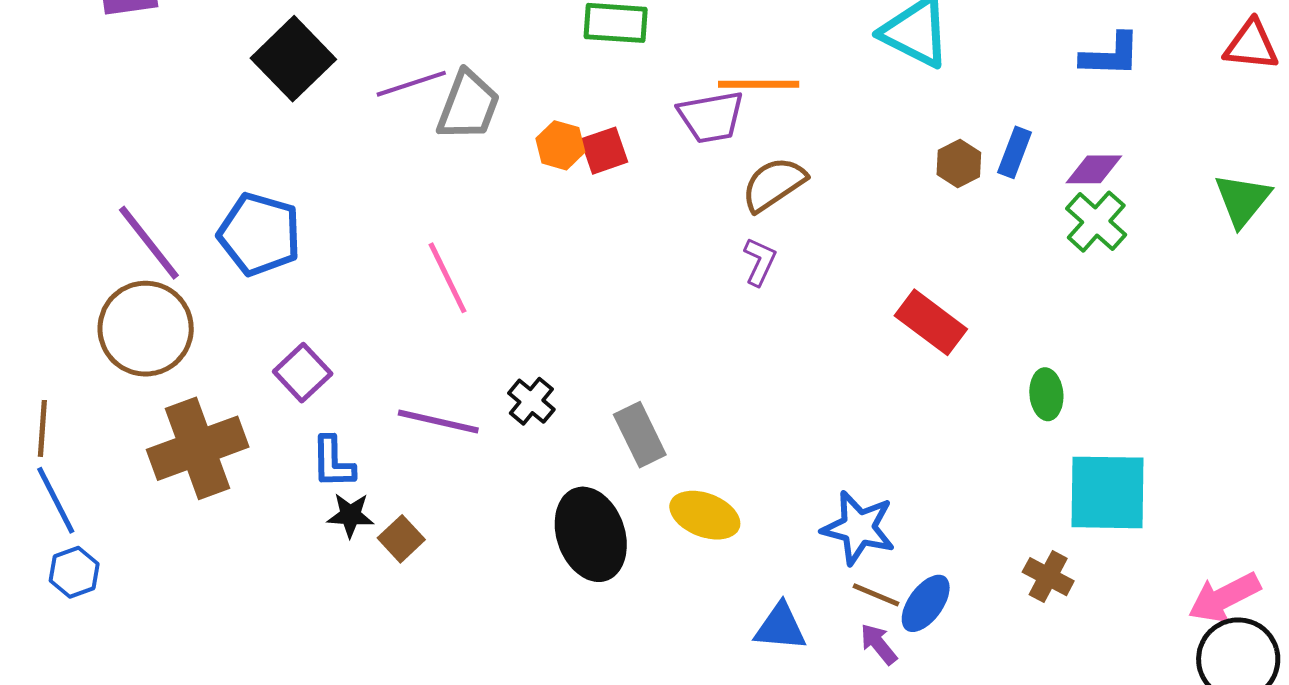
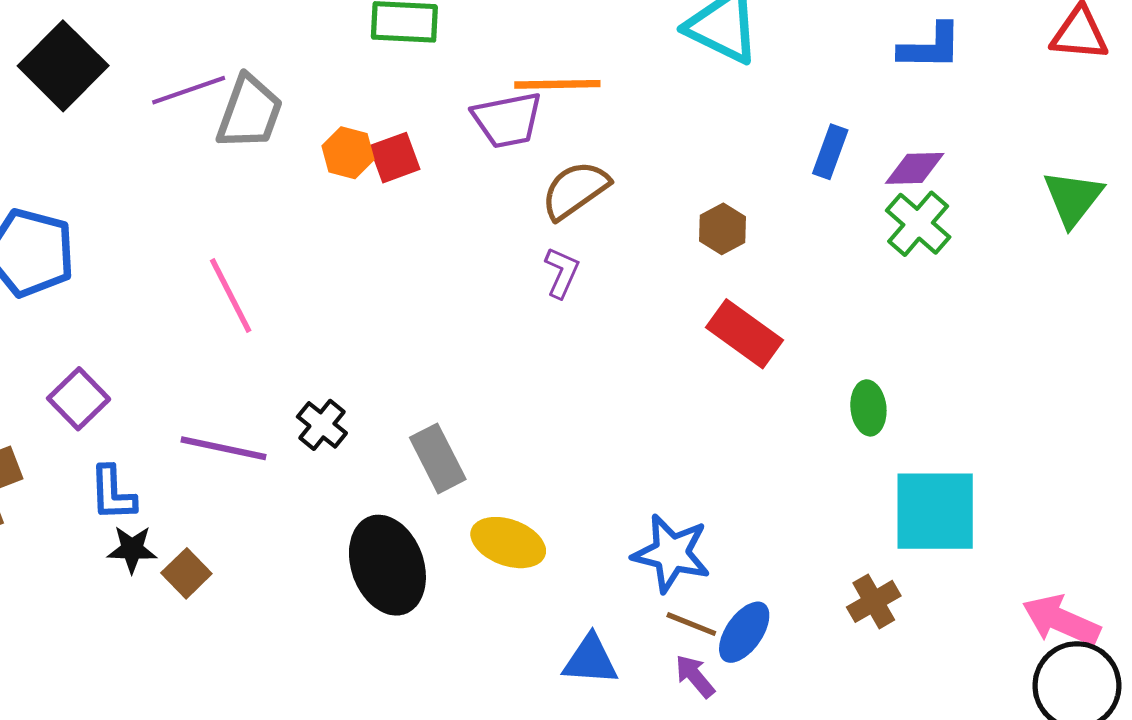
brown hexagon: (959, 164) -> (723, 229), moved
brown cross: (1048, 577) -> (874, 601), turned 33
pink arrow: (1224, 597) -> (1061, 620), turned 52

